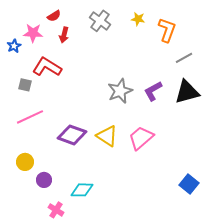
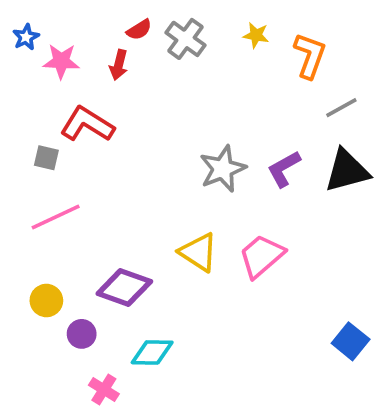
red semicircle: (54, 16) -> (139, 30), moved
blue star: (14, 46) -> (26, 37), moved
purple diamond: (72, 135) -> (124, 288), moved

